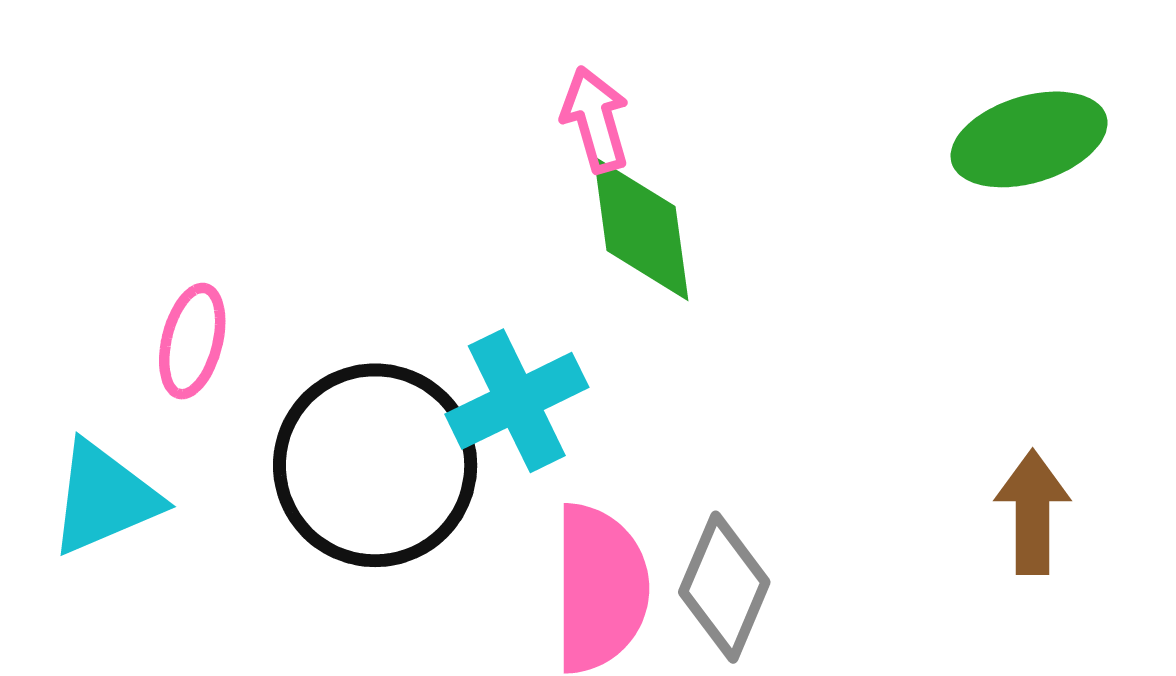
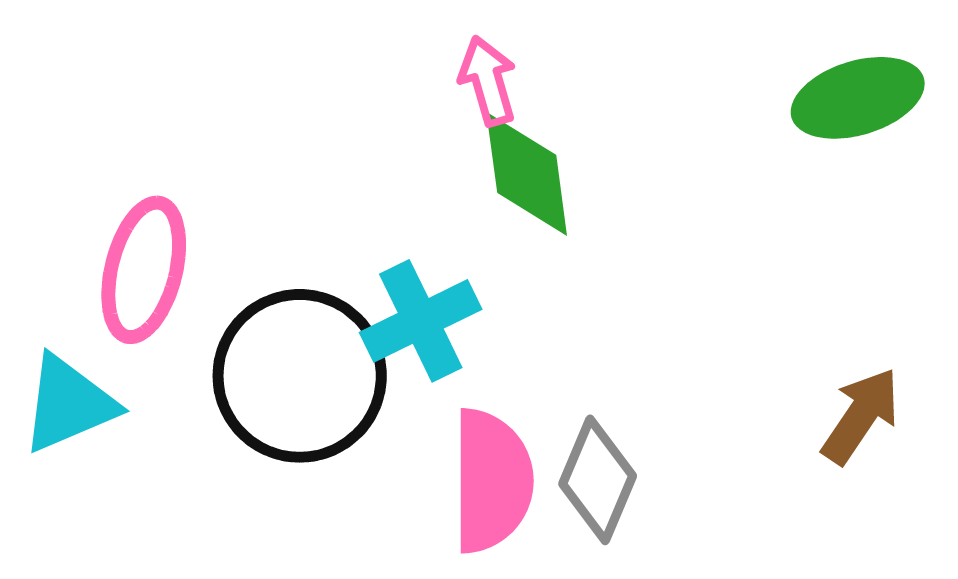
pink ellipse: (192, 341) -> (144, 270), size x1.5
brown arrow: (1033, 512) -> (861, 416), turned 34

